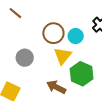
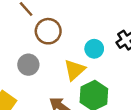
brown circle: (53, 33) -> (48, 31), moved

